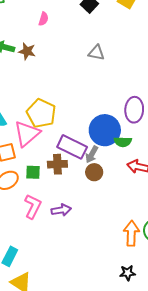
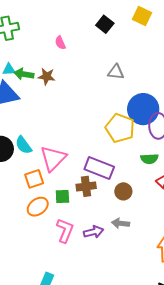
pink semicircle: (43, 19) -> (60, 43), turned 144
yellow pentagon: (41, 113) -> (120, 128), moved
blue circle: (105, 130) -> (143, 109), moved
gray arrow: (92, 154) -> (121, 223), moved, turned 72

